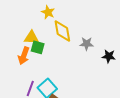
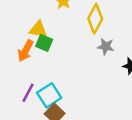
yellow diamond: (62, 31) -> (95, 19), moved, turned 30

